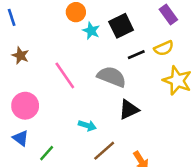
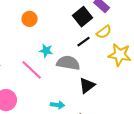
black square: (121, 26) -> (82, 17), moved
cyan star: (91, 31) -> (46, 51), moved

